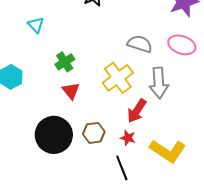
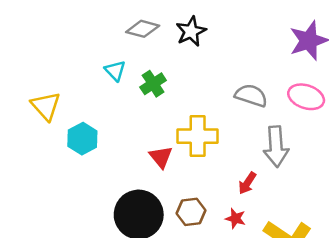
green cross: (65, 62) -> (153, 84), moved
yellow cross: (118, 78) -> (198, 136), moved, turned 36
red arrow: (137, 111) -> (247, 183), size x0.7

